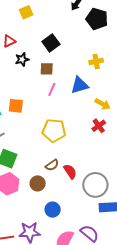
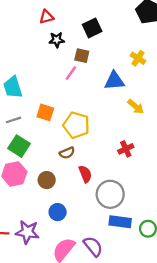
yellow cross: (96, 61) -> (138, 58), turned 32
pink line: (52, 89) -> (71, 73), moved
orange square: (16, 106) -> (45, 112), moved
red cross: (99, 126) -> (126, 149), moved
brown semicircle: (52, 165) -> (67, 153), moved

